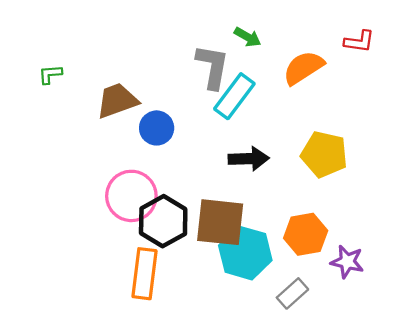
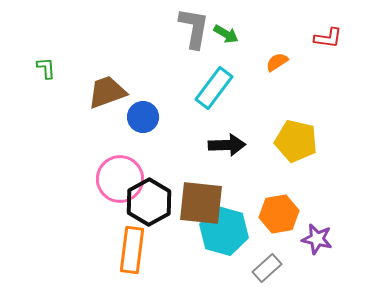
gray L-shape: (212, 67) -> (194, 28), moved
orange semicircle: (303, 68) -> (277, 62), size x0.6
green L-shape: (50, 74) -> (46, 68), turned 90

